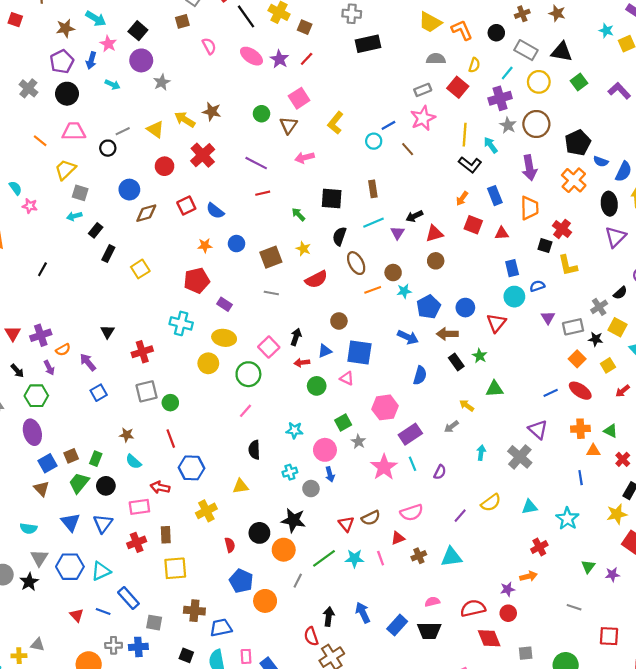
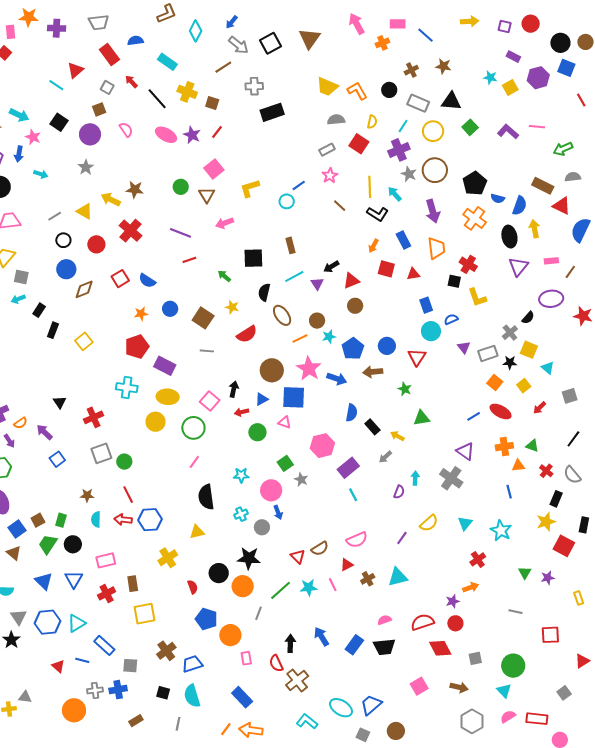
purple circle: (141, 60) -> (90, 134), moved
pink star: (423, 118) -> (330, 176), size x0.7
yellow L-shape: (335, 123) -> (250, 188), turned 40
black circle: (108, 148) -> (63, 240), moved
brown line: (408, 149) -> (340, 206), moved
brown square: (271, 257) -> (203, 318), turned -30
purple rectangle: (224, 304) -> (165, 366), size x1.5
brown circle: (339, 321) -> (272, 370), size x1.5
black rectangle: (456, 362) -> (372, 427), moved
black semicircle: (254, 450) -> (206, 497), size x1.4
cyan semicircle: (133, 462) -> (96, 519), turned 56
pink star: (384, 467) -> (309, 369), moved
purple semicircle: (440, 472) -> (399, 492), moved
red arrow: (160, 487) -> (123, 520), moved
cyan triangle: (530, 507) -> (465, 523), turned -35
brown cross: (194, 611) -> (166, 651), turned -36
pink rectangle: (246, 656) -> (246, 658), moved

